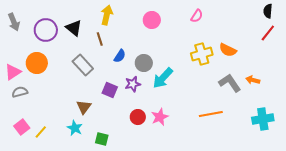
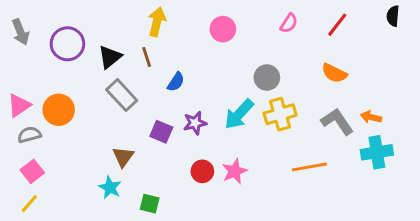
black triangle: (74, 28) -> (110, 57), moved, turned 42
red line: (268, 33) -> (337, 25), moved
yellow cross: (202, 54) -> (280, 114), moved
orange circle: (37, 63) -> (59, 110), moved
gray circle: (144, 63) -> (267, 78), moved
cyan cross: (263, 119) -> (377, 152), moved
pink square: (22, 127) -> (32, 171), moved
yellow line: (41, 132) -> (29, 204), moved

